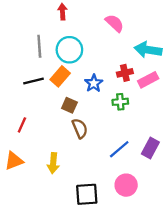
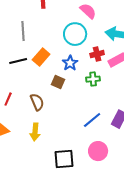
cyan circle: (69, 50) -> (75, 34), moved
brown square: (69, 105) -> (58, 82), moved
brown semicircle: (80, 128) -> (37, 102), moved

